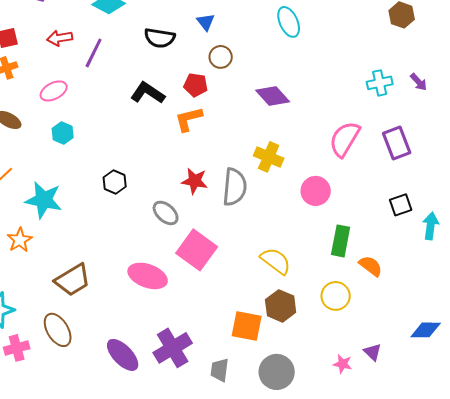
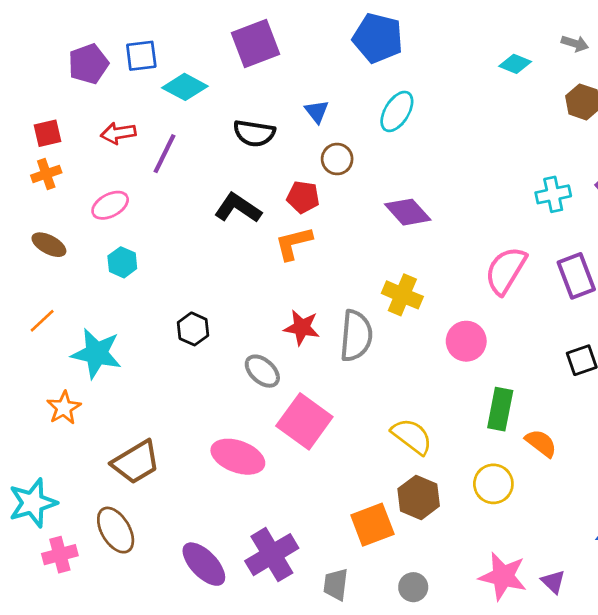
cyan ellipse: (289, 22) -> (397, 111), moved, turned 56
orange square: (247, 326) -> (372, 525), turned -32
purple triangle: (373, 352) -> (553, 582), moved
pink star: (343, 364) -> (503, 576), size x1.8
gray circle: (277, 372) -> (413, 587), size x0.6

